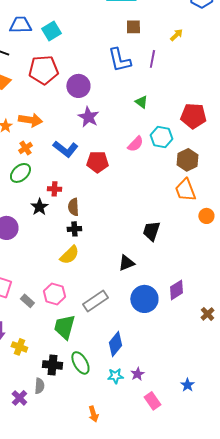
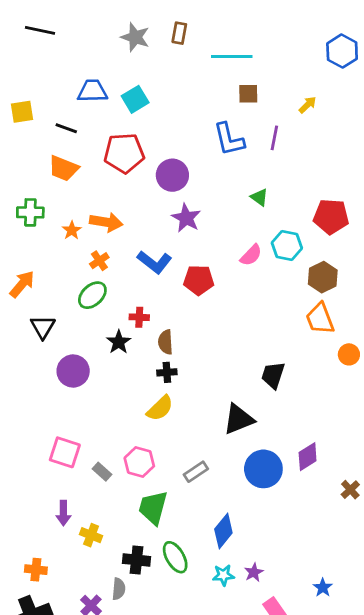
black triangle: (126, 263) -> (239, 419), size x1.4
gray rectangle: (95, 301) -> (196, 472), size x0.7

